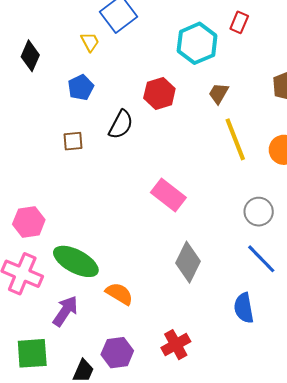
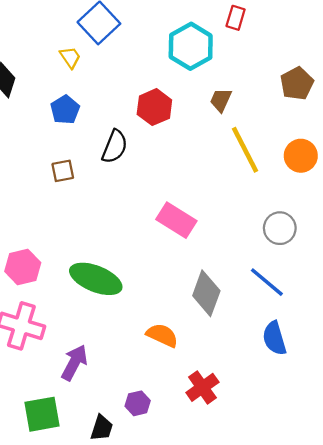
blue line: (261, 259) -> (267, 282), moved
green ellipse: (76, 261) -> (96, 279), moved
orange semicircle: (119, 294) -> (162, 335), moved
purple hexagon: (117, 353) -> (138, 403), size x0.7

